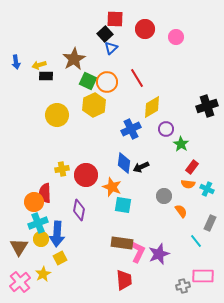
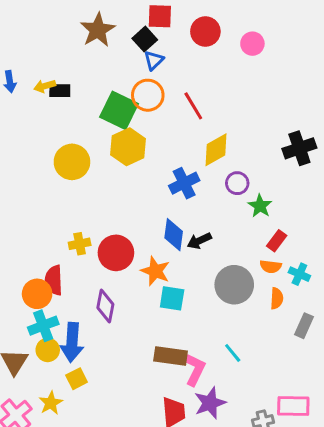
brown star: (74, 59) -> (98, 30), moved
black rectangle: (46, 76) -> (60, 91), moved
green square: (88, 81) -> (119, 110), size x1.4
orange circle: (107, 82) -> (148, 95), moved
gray circle: (164, 196) -> (234, 285), size x1.6
orange semicircle: (181, 211) -> (277, 298), moved, turned 40
cyan line: (196, 241) -> (233, 353), moved
purple star: (159, 254) -> (210, 403), moved

